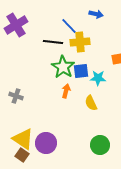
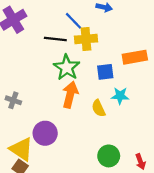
blue square: (81, 71) -> (105, 72), moved
cyan star: (98, 78) -> (120, 96), moved
orange arrow: (66, 91) -> (70, 95), size x1.6
purple circle: (46, 143) -> (45, 133), moved

